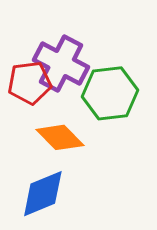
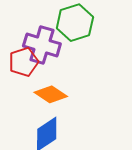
green hexagon: (110, 93) -> (75, 23), moved

